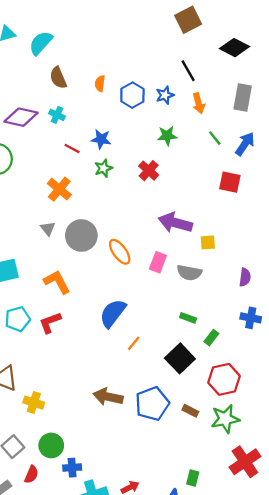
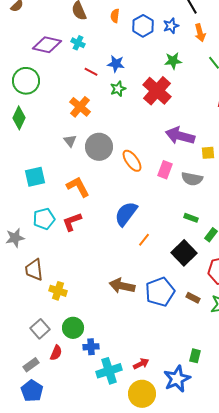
red cross: (149, 171) -> (157, 91), size x1.6

